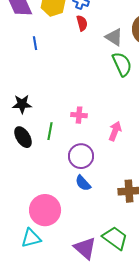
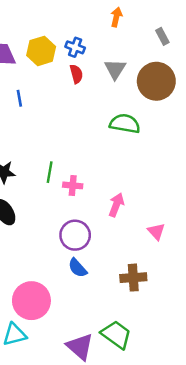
gray triangle: (114, 37) -> (115, 69), moved, turned 30
green semicircle: (122, 64) -> (125, 124), turned -55
green line: (50, 131) -> (50, 172), moved

